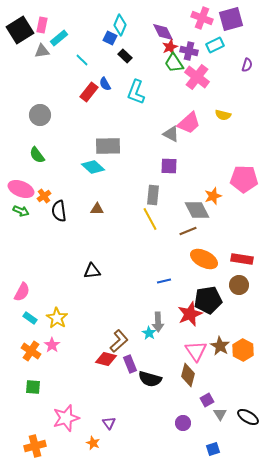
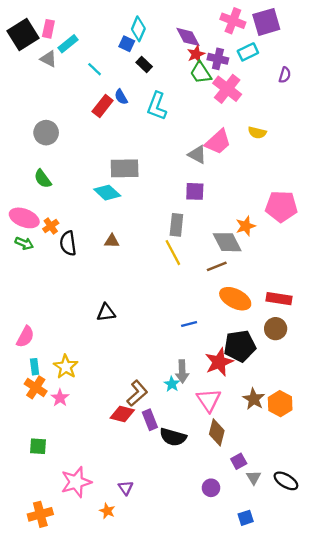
gray triangle: (42, 51) -> (48, 59), turned 35
cyan rectangle: (30, 318) -> (35, 367), turned 48
orange cross: (31, 351) -> (36, 387), moved
pink triangle: (196, 351) -> (209, 400), moved

